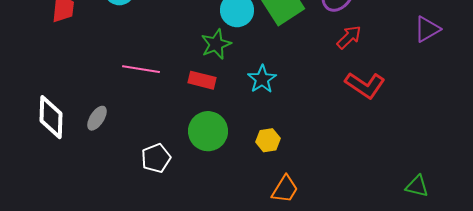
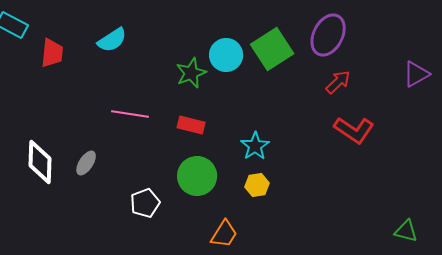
green star: (216, 44) -> (191, 73), moved
cyan star: (262, 79) -> (255, 146), moved
orange trapezoid: (285, 189) -> (224, 234), moved

